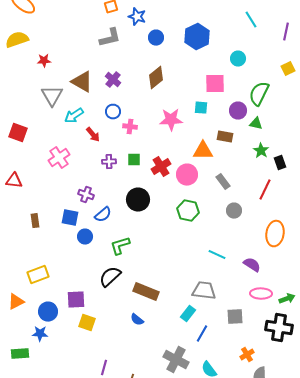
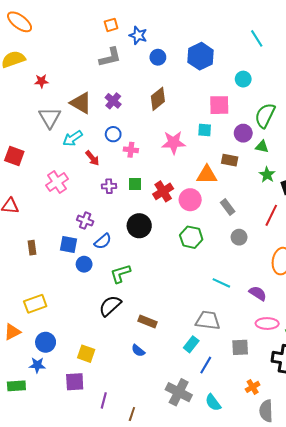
brown rectangle: (146, 292) -> (147, 321), size x0.7
purple square: (76, 300) -> (75, 382), moved

